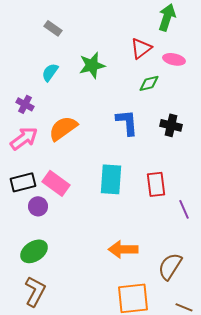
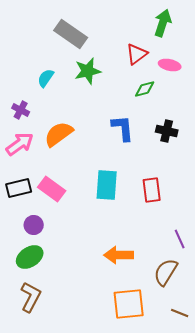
gray rectangle: (53, 28) -> (71, 34), moved, size x1.8
purple circle: (38, 206) -> (34, 225), moved
purple line: (184, 209) -> (180, 239), moved

